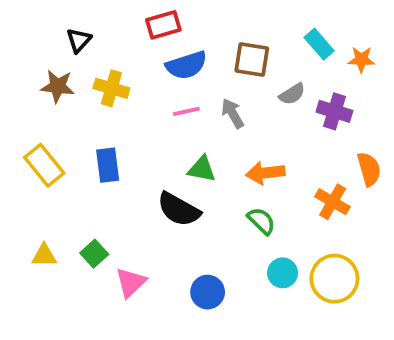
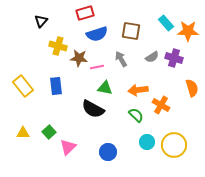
orange star: (361, 59) -> (188, 31), size x1.5
brown star: (58, 86) -> (79, 58), moved
gray semicircle: (292, 94) -> (152, 57), moved
pink line: (186, 111) -> (97, 67), moved
orange cross: (333, 202) -> (161, 105), moved

